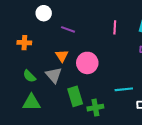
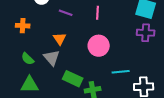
pink line: (115, 27) -> (98, 13), moved
pink circle: (87, 63) -> (99, 46), moved
green rectangle: (75, 96) -> (73, 79), turned -48

